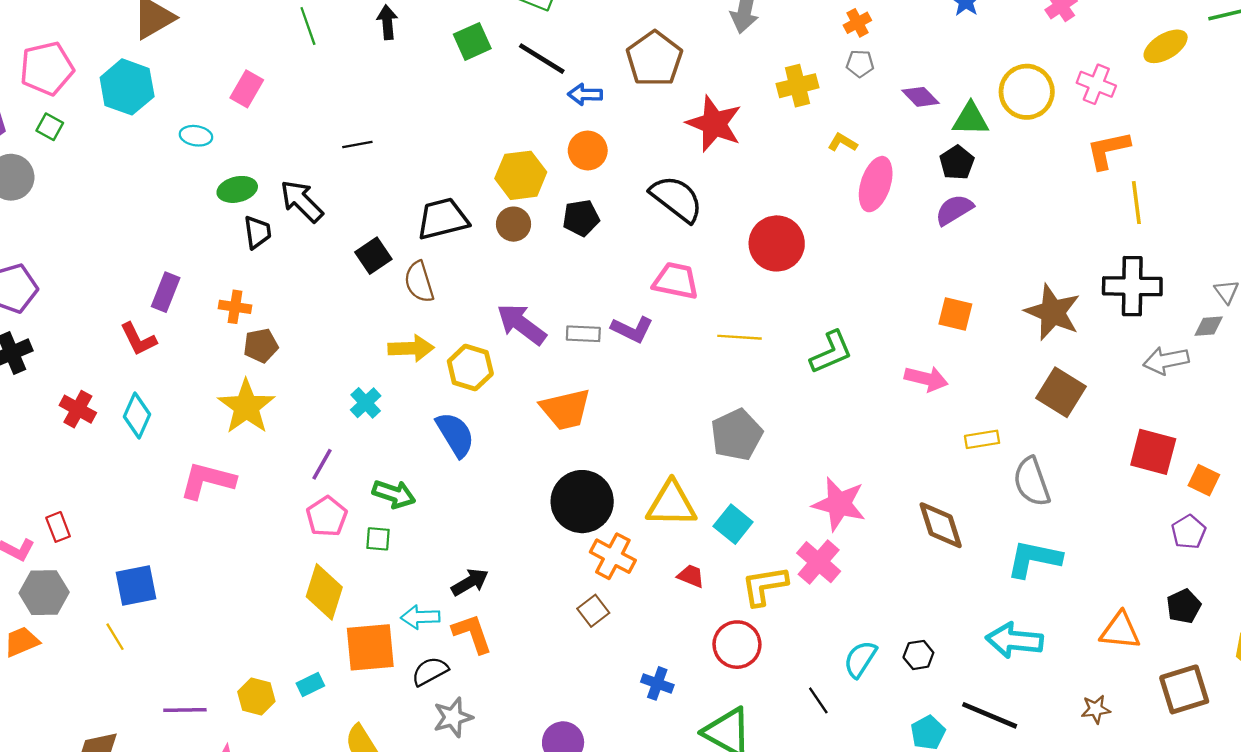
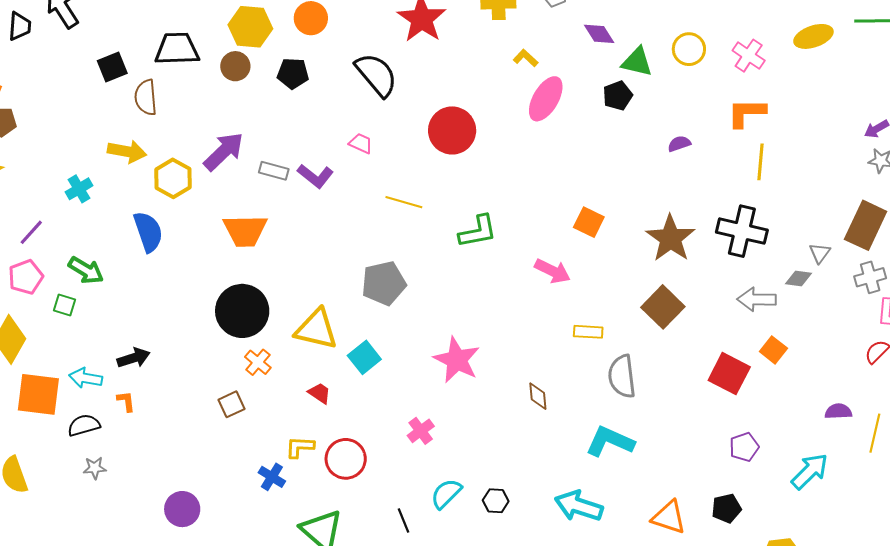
yellow circle: (1027, 92) -> (689, 49), size x0.7
purple semicircle: (954, 210) -> (679, 144), moved, size x0.7
pink trapezoid: (676, 281) -> (361, 143), size x0.6
purple arrow: (521, 324) -> (224, 151), turned 87
orange square: (1204, 480) -> (773, 350), moved
brown diamond: (941, 525) -> (538, 396), size x0.6
orange cross: (613, 556) -> (258, 362), size x0.7
pink cross: (819, 562) -> (421, 431), moved, size x0.7
yellow L-shape: (764, 586) -> (300, 447), moved, size x0.7
orange L-shape: (472, 633) -> (126, 401), size x0.6
gray star: (453, 717) -> (95, 468), size x0.7

